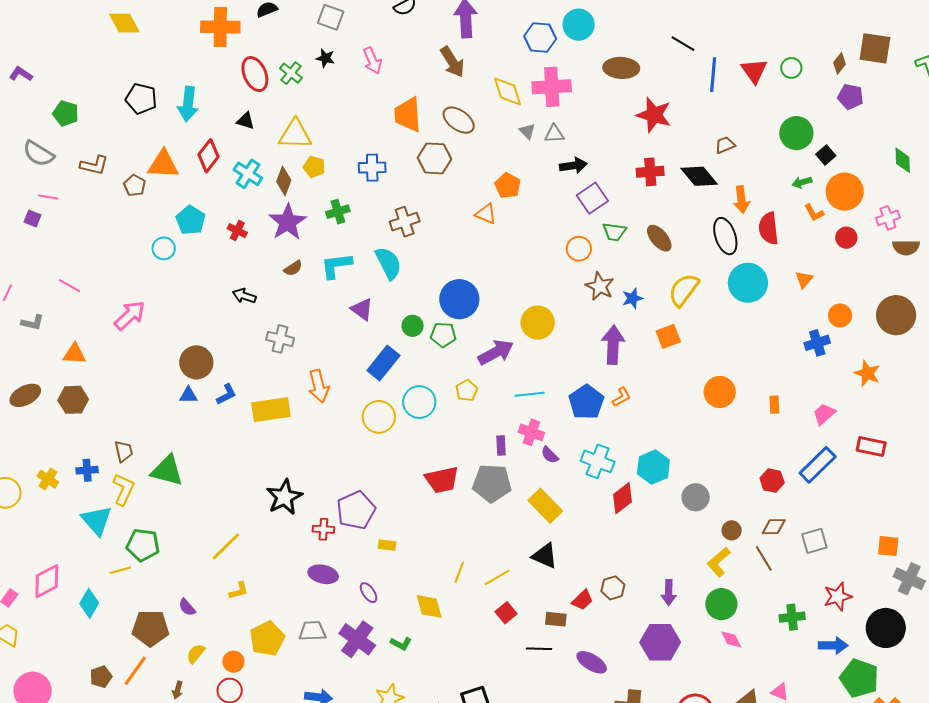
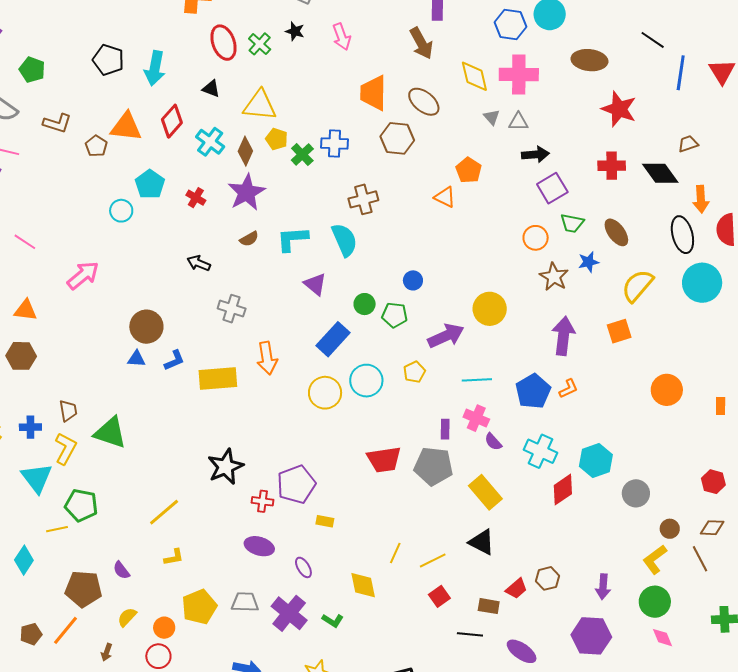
green cross: (338, 212) -> (302, 154), moved, turned -30
blue star: (632, 298) -> (588, 262), moved
blue circle: (459, 299) -> (413, 280), size x0.5

